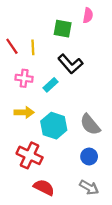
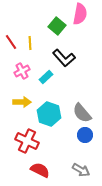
pink semicircle: (88, 15) -> (80, 14), size x1.5
green square: (63, 29) -> (57, 26), turned 30
pink cross: (24, 78) -> (22, 71), turned -35
blue circle: (89, 157) -> (85, 135), moved

